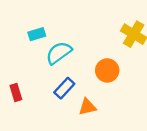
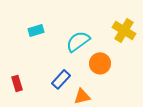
cyan semicircle: (59, 53) -> (78, 41), moved

